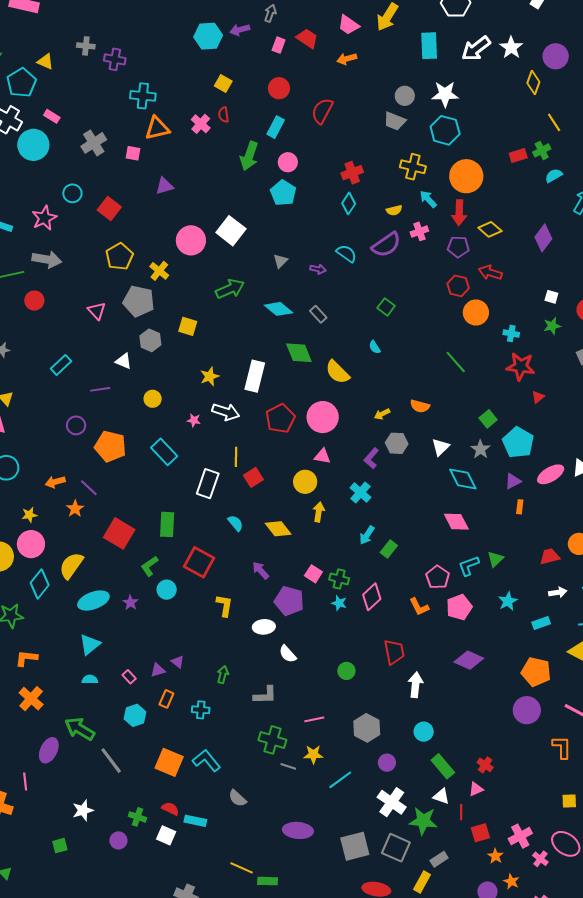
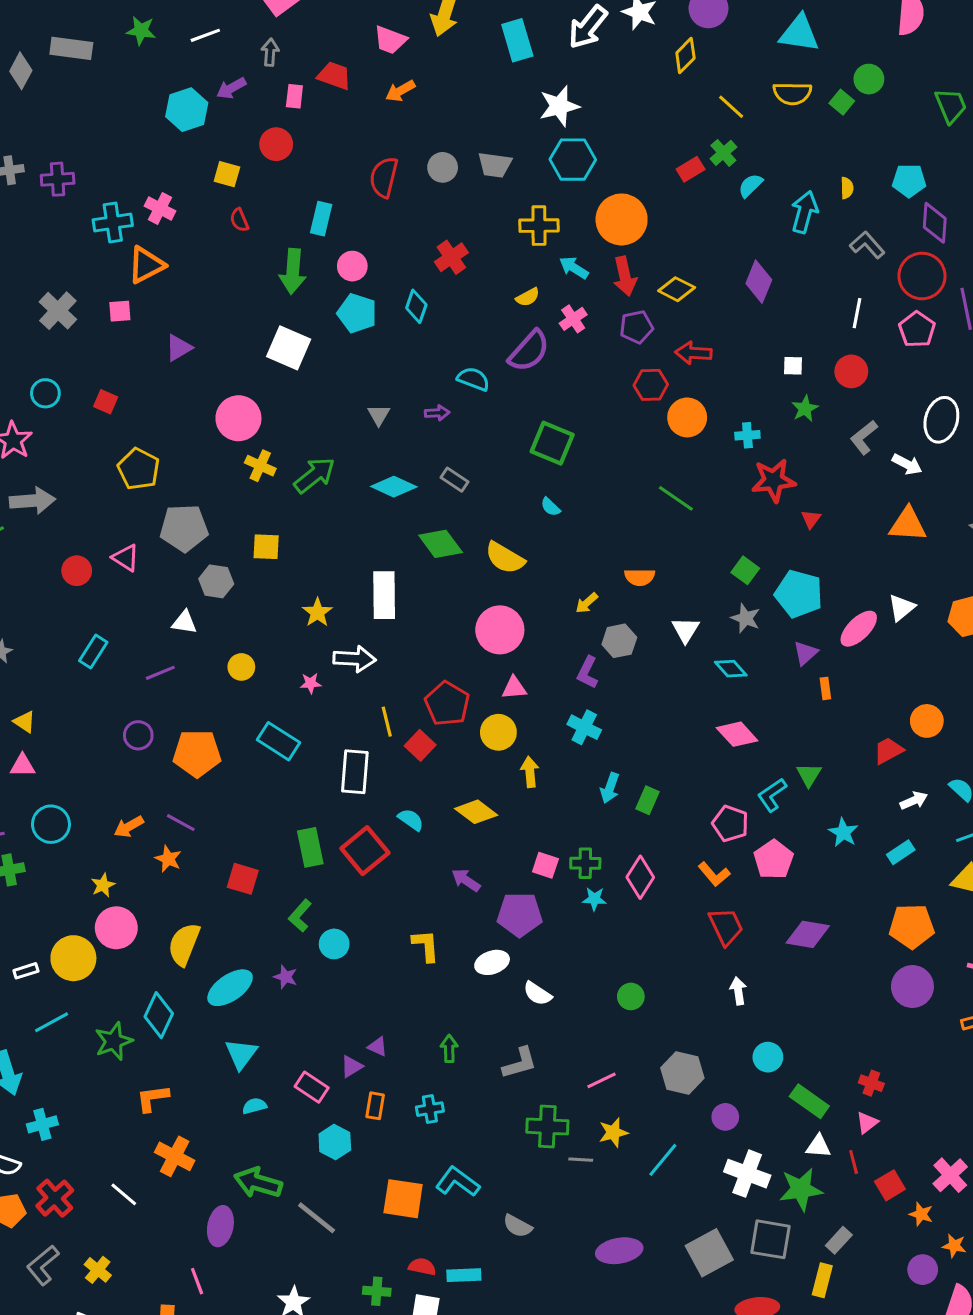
yellow diamond: (533, 83) -> (685, 56), turned 40
red circle: (279, 88) -> (276, 144), moved
gray circle: (405, 96) -> (443, 167), moved
pink cross: (201, 124) -> (160, 208), moved
cyan diamond: (349, 203) -> (416, 306), moved
red square: (109, 208) -> (106, 402), size x0.7
white square: (231, 231) -> (289, 348), moved
yellow cross: (159, 271) -> (260, 466), moved
red circle: (34, 301) -> (77, 571), moved
green square: (386, 307) -> (552, 443), size x1.6
red pentagon: (280, 419) -> (447, 704), moved
cyan diamond: (463, 479) -> (731, 669), size x0.7
red square: (119, 533) -> (243, 879), size x0.7
red square: (199, 562) -> (365, 851), moved, turned 36
cyan diamond: (40, 584) -> (159, 1015), moved
red trapezoid: (394, 652) -> (726, 926), moved
pink rectangle: (129, 677) -> (312, 1087), size x1.5
white arrow: (416, 685) -> (738, 991), size x0.7

